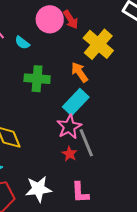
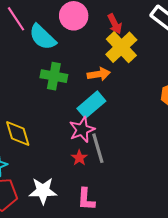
red arrow: (71, 20) -> (115, 24), moved
cyan semicircle: (22, 43) -> (42, 37), size x1.8
orange arrow: (80, 72) -> (99, 74), turned 110

